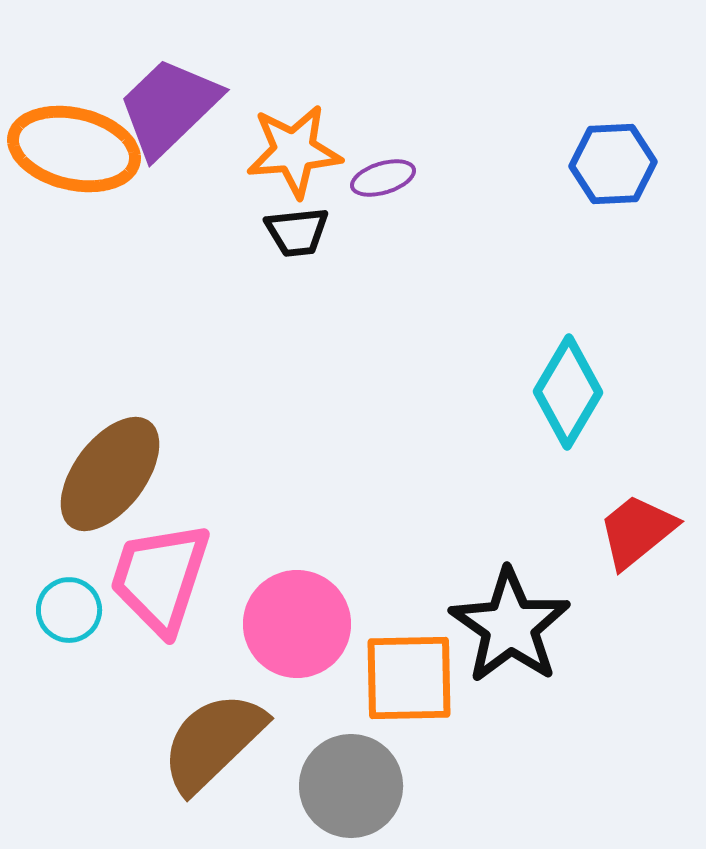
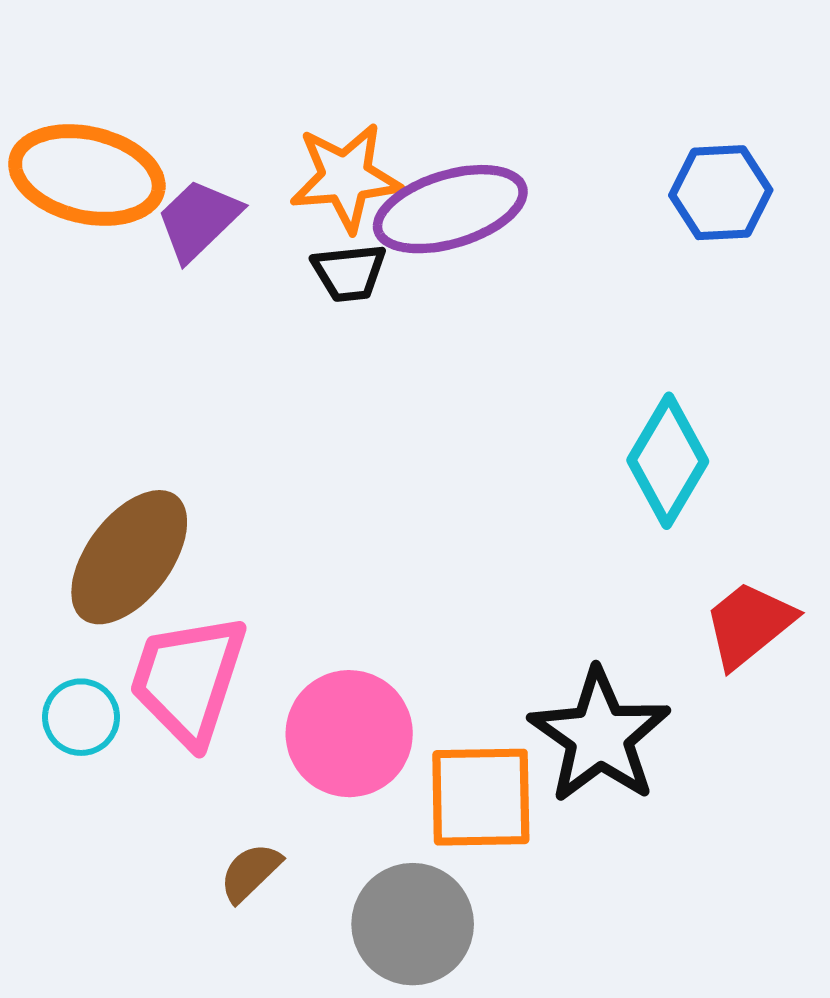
purple trapezoid: (169, 107) -> (199, 220), moved, size x0.7
purple ellipse: (383, 178) -> (450, 209), size x2.0
brown semicircle: (213, 742) -> (250, 872), size x0.5

